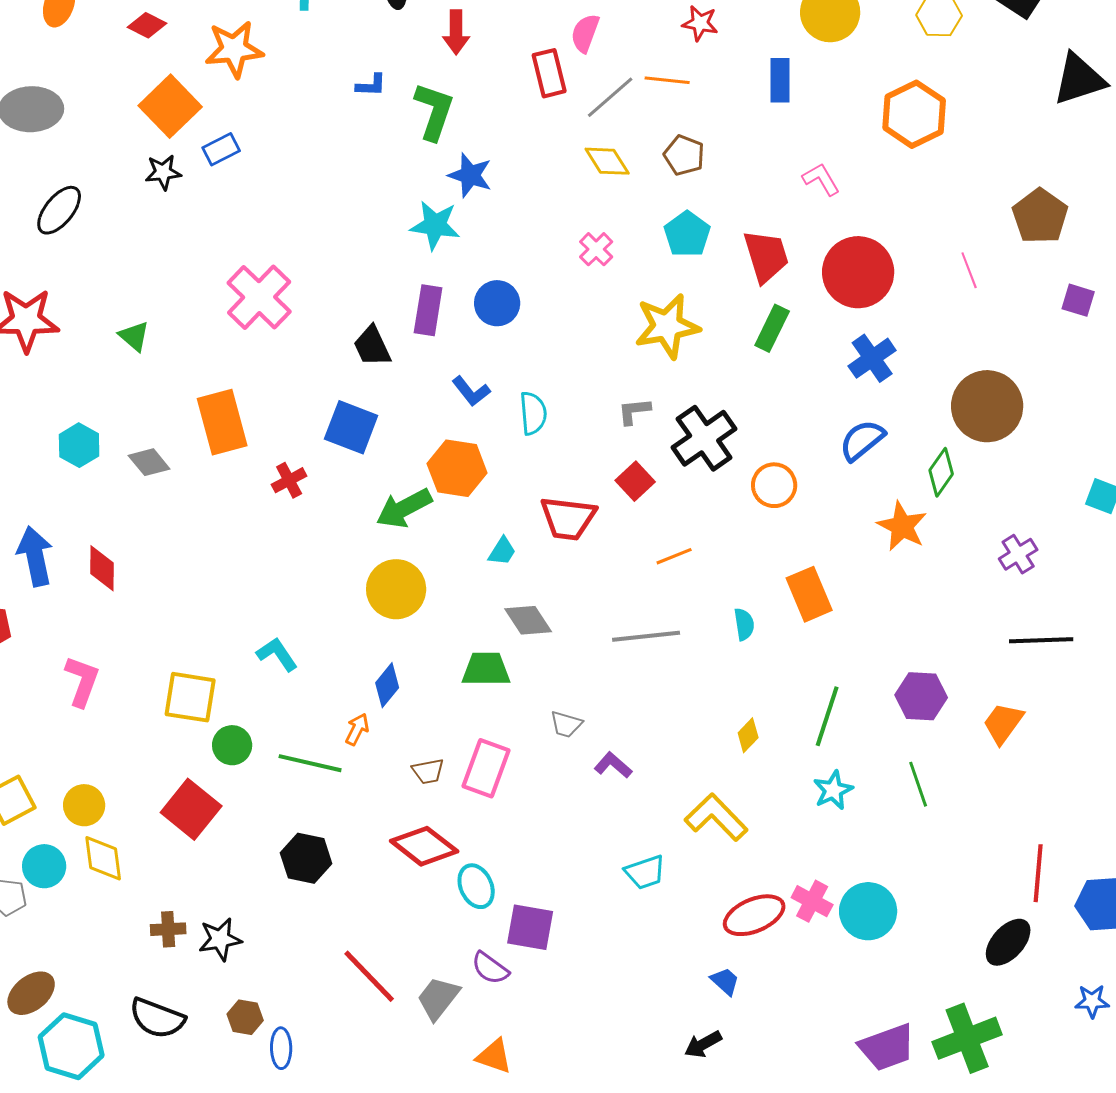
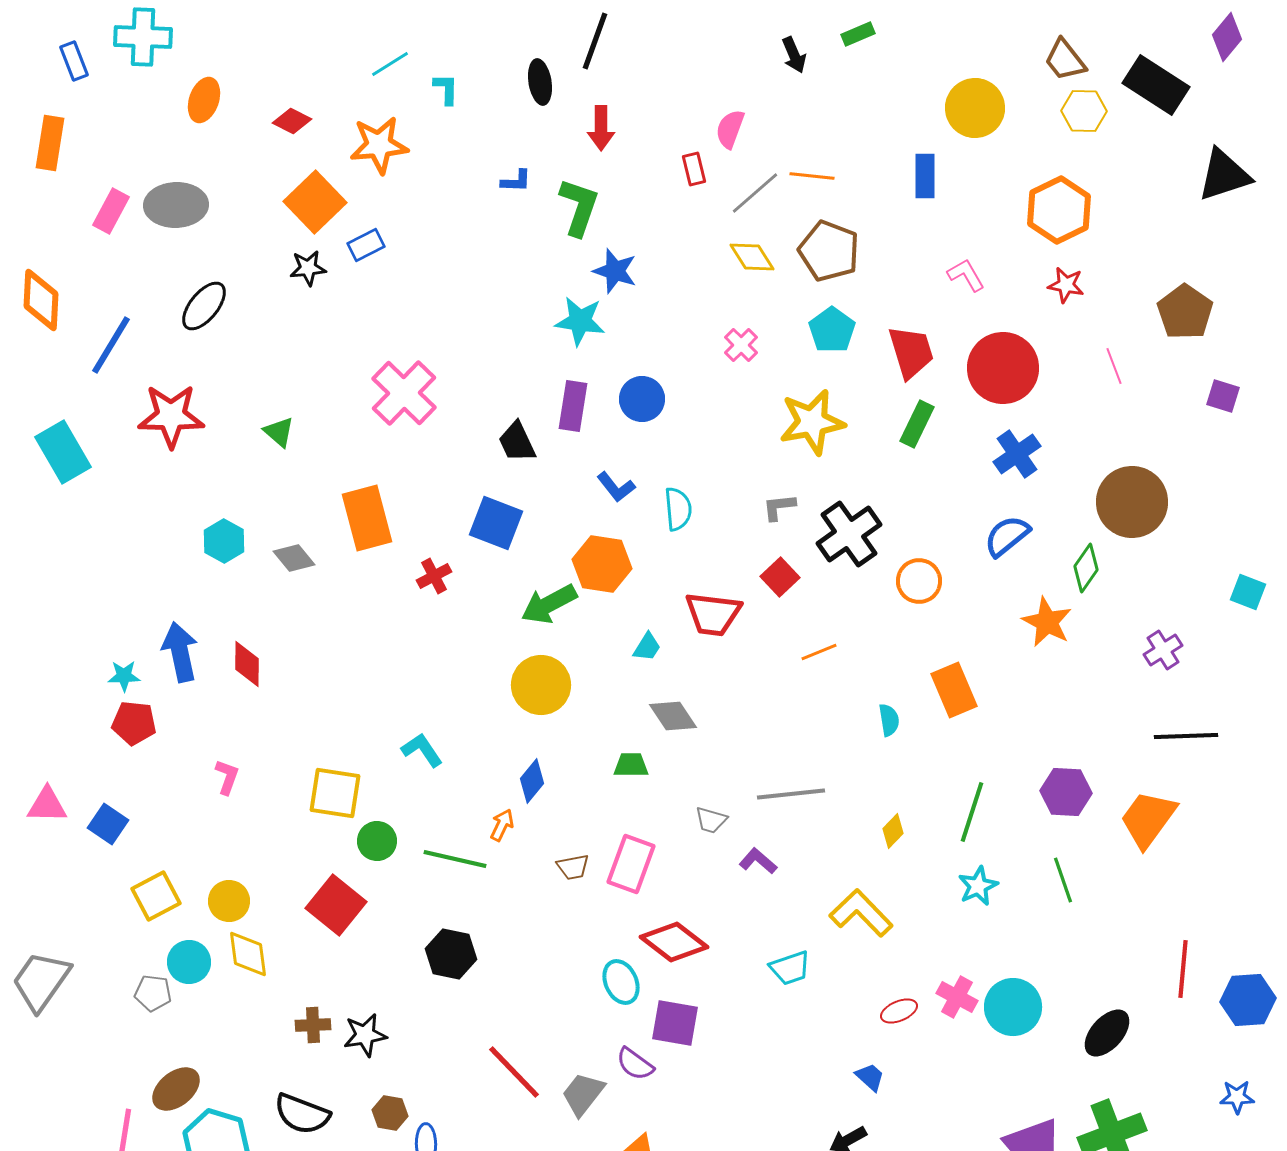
red star: (700, 23) -> (1066, 285), moved
red rectangle: (549, 73) -> (694, 169), size x0.7
brown pentagon: (684, 155) -> (829, 251), size x1.5
gray line: (646, 636) -> (791, 794), moved
green trapezoid: (486, 669) -> (631, 765), size x0.7
pink L-shape: (82, 681) -> (227, 777), size x0.7
orange trapezoid: (1003, 723) -> (1148, 819), size x1.4
red diamond: (424, 846) -> (674, 942), moved
red ellipse: (754, 915) -> (899, 1011), size x0.6
black ellipse: (1008, 942) -> (1107, 1033), moved

